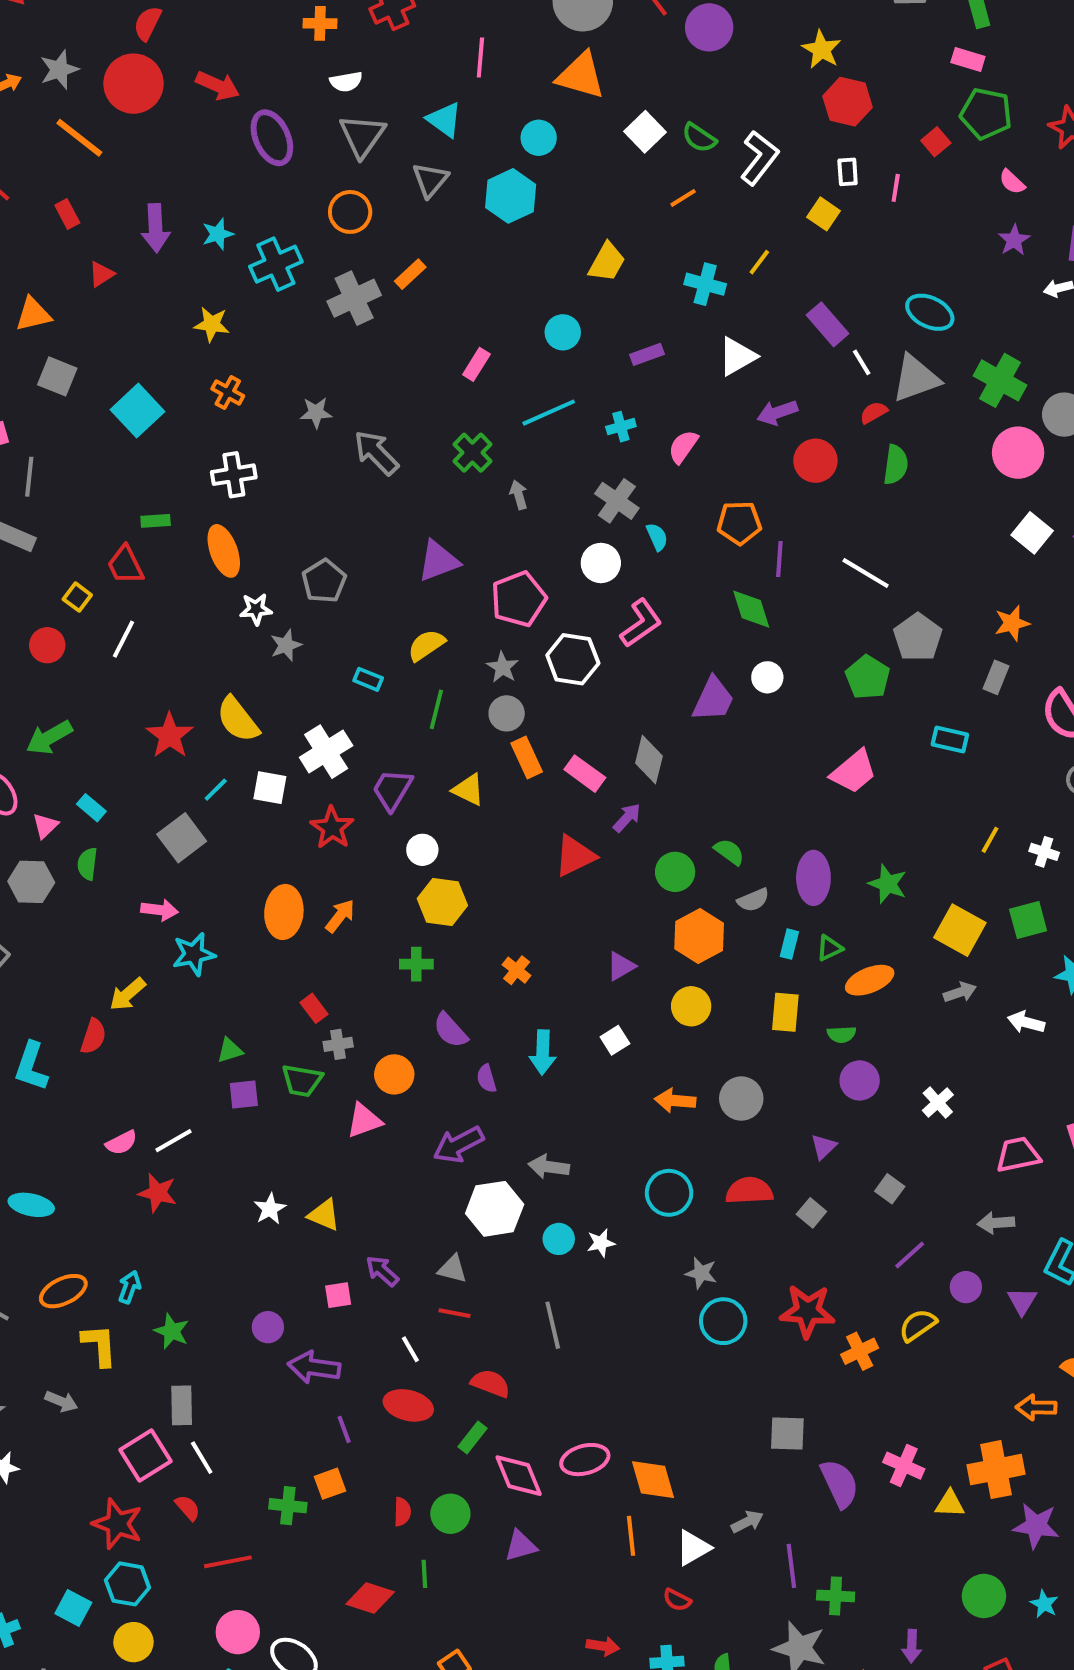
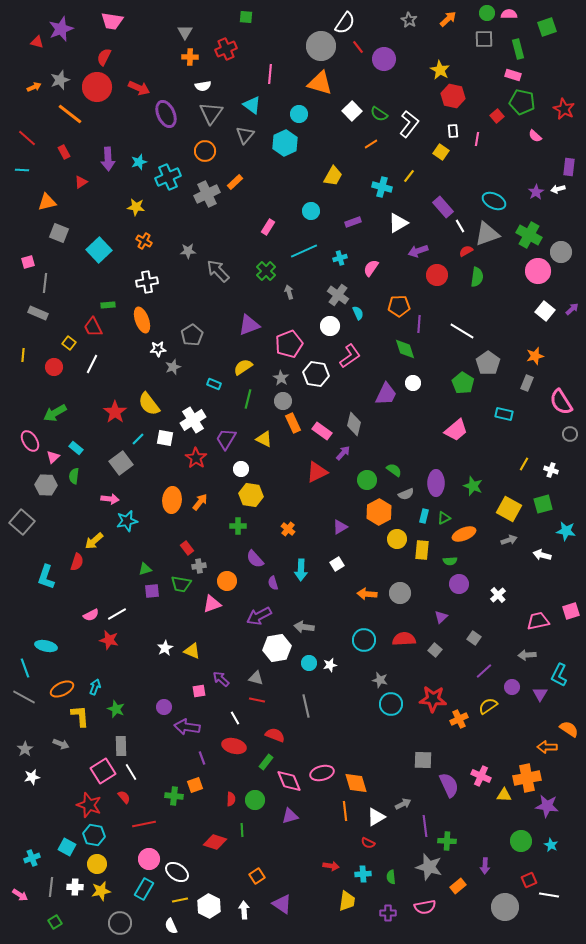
purple star: (1014, 240) -> (536, 192), moved
yellow circle: (691, 1006) -> (397, 539), moved

